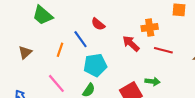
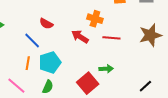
orange cross: (150, 28) -> (95, 19), turned 35
orange line: (60, 50) -> (28, 63), moved

